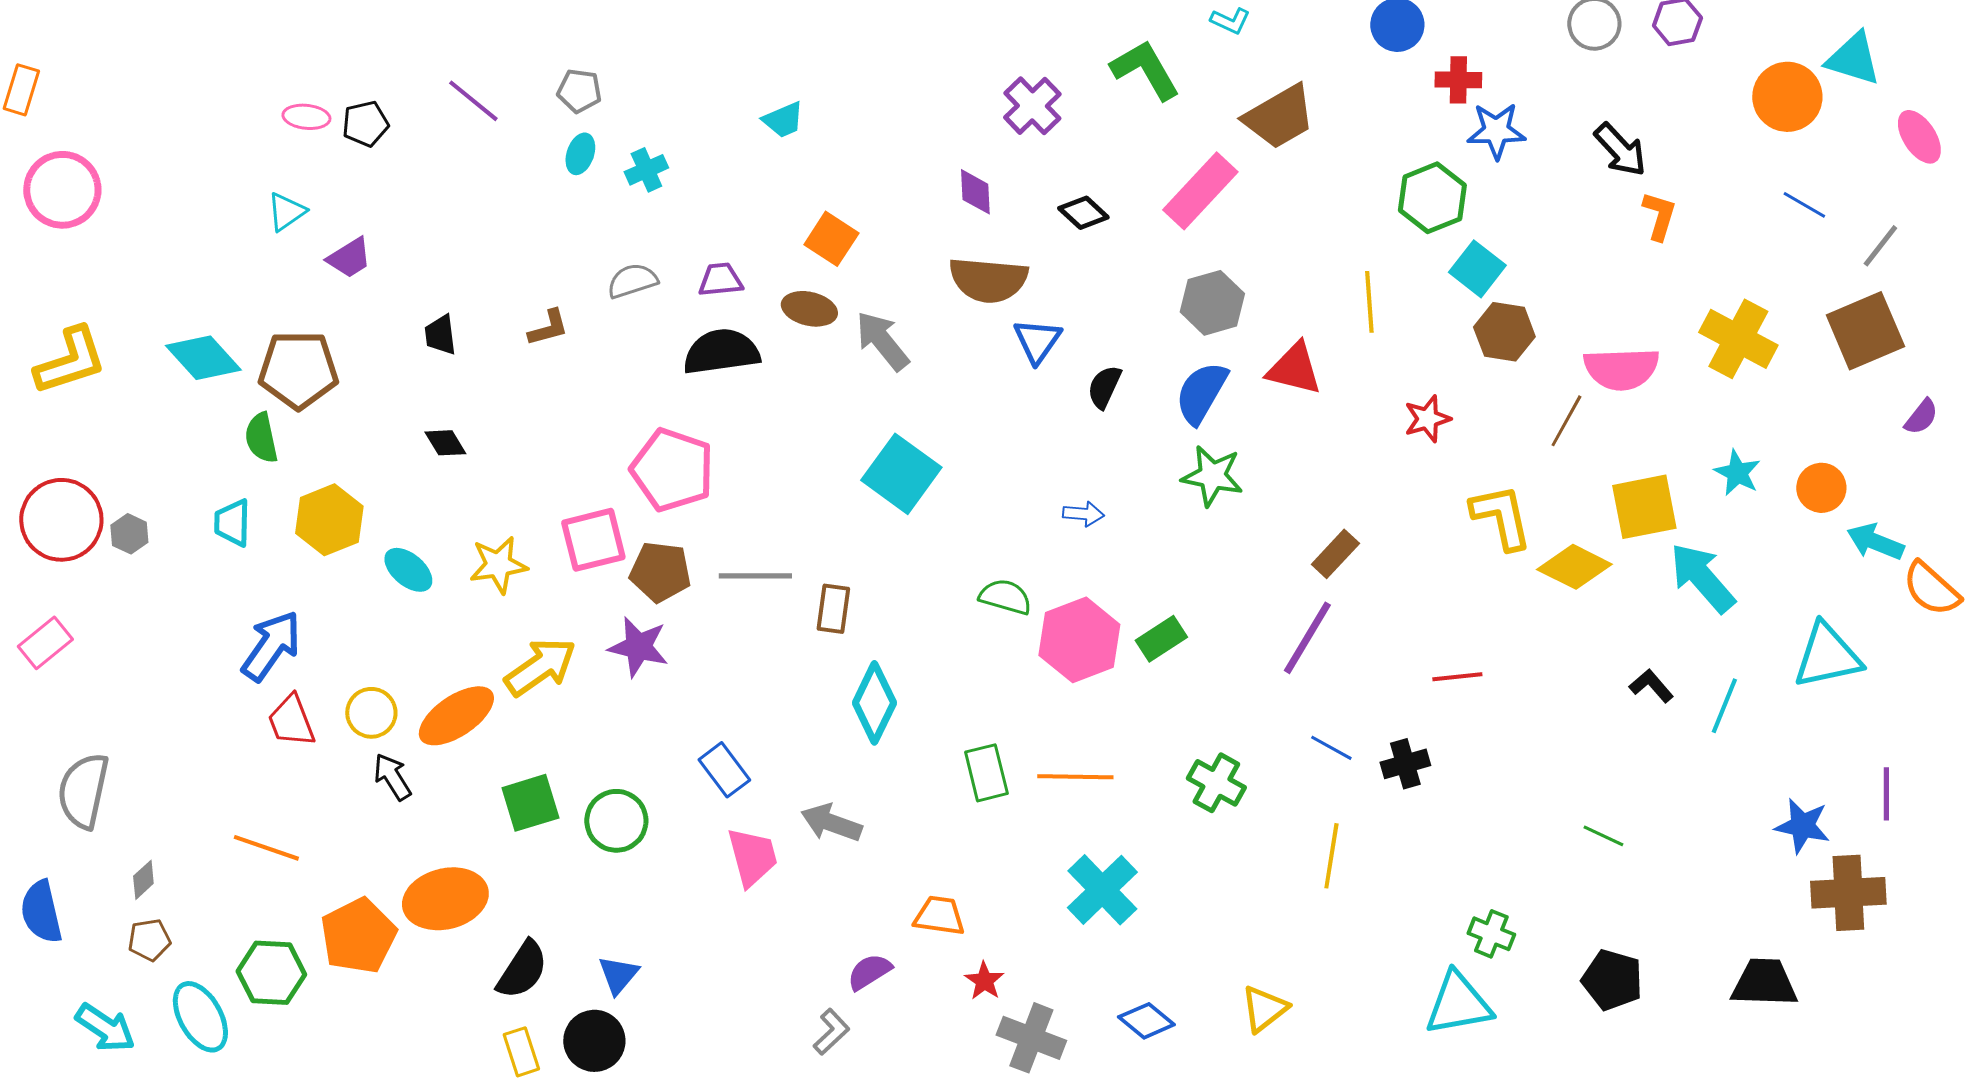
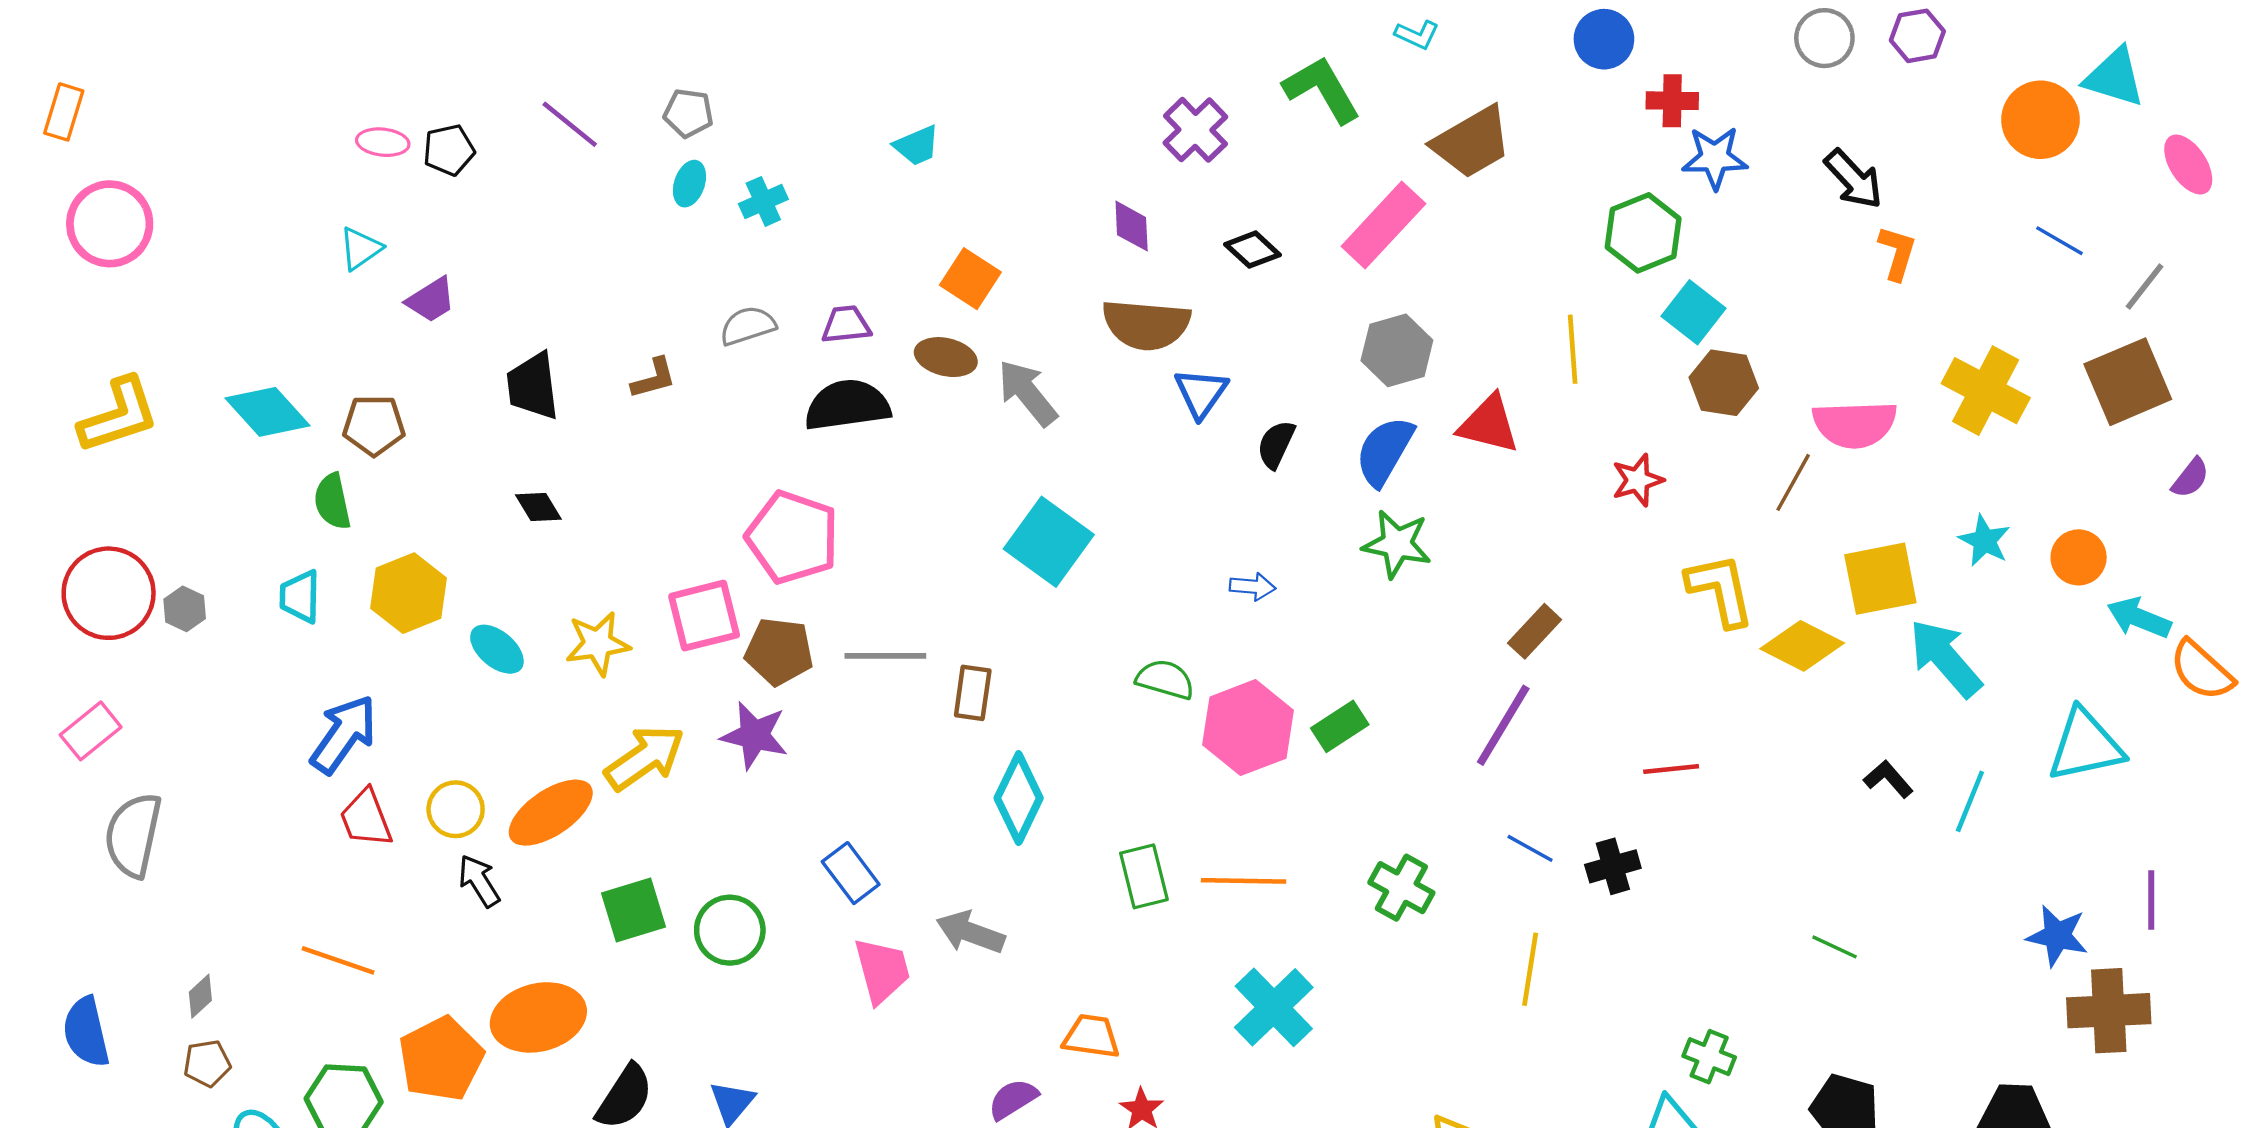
black trapezoid: (440, 335) -> (533, 386), size x1.5
brown pentagon: (298, 370) -> (374, 425), size x0.7
gray semicircle: (83, 791) -> (133, 835), moved

